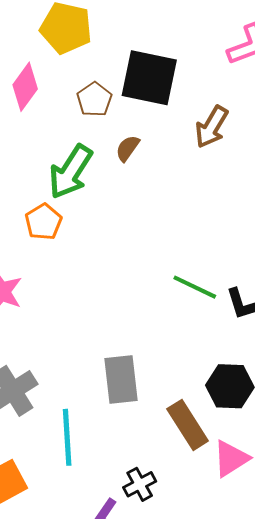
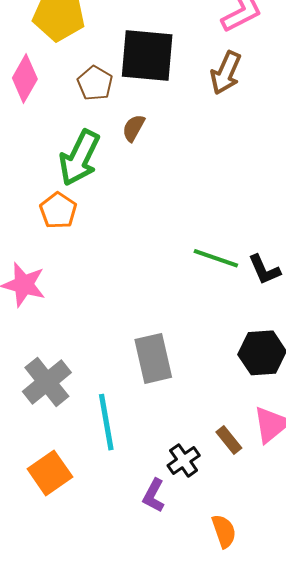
brown arrow: (212, 127) -> (226, 73), moved
brown rectangle: (188, 425) -> (229, 440), moved, size x0.6

